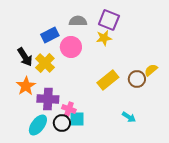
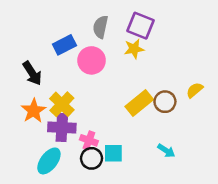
gray semicircle: (78, 21) -> (101, 27), turned -78
yellow cross: (45, 63) -> (62, 104), moved
brown circle: (137, 79) -> (165, 102), moved
cyan square: (77, 119) -> (113, 153), moved
black circle: (62, 123) -> (92, 158), moved

